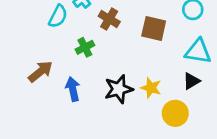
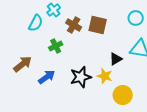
brown square: (154, 28) -> (98, 25), moved
black triangle: (191, 81) -> (116, 59), moved
blue arrow: (73, 89) -> (47, 77), turned 66

